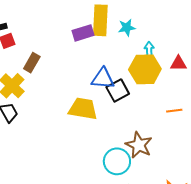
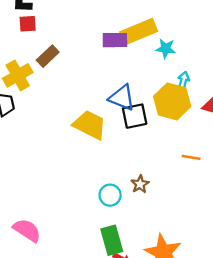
yellow rectangle: (100, 20) -> (139, 32), turned 48
brown star: (139, 145) -> (140, 184), size x0.6
cyan circle: (117, 161) -> (110, 195), size x0.7

